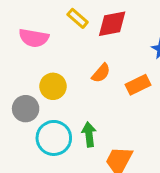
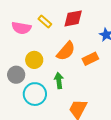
yellow rectangle: (78, 18) -> (45, 22), moved
orange semicircle: (101, 73) -> (66, 51), size x1.5
green arrow: (89, 134) -> (59, 81), moved

